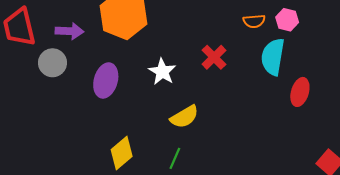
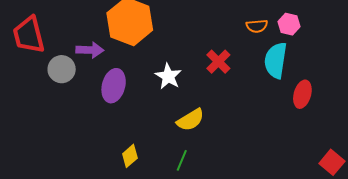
purple arrow: (69, 31) -> (90, 50), moved
yellow diamond: (122, 153) -> (130, 156), size x0.7

